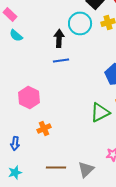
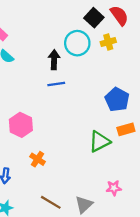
orange cross: (44, 128) -> (37, 159), turned -32
brown line: (56, 167) -> (51, 202), turned 30

